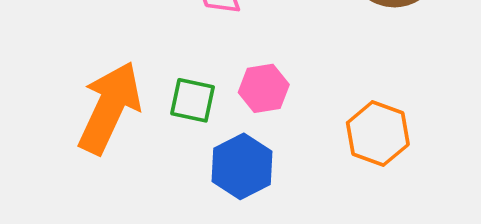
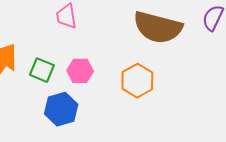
orange hexagon: (378, 134) -> (137, 81), moved

